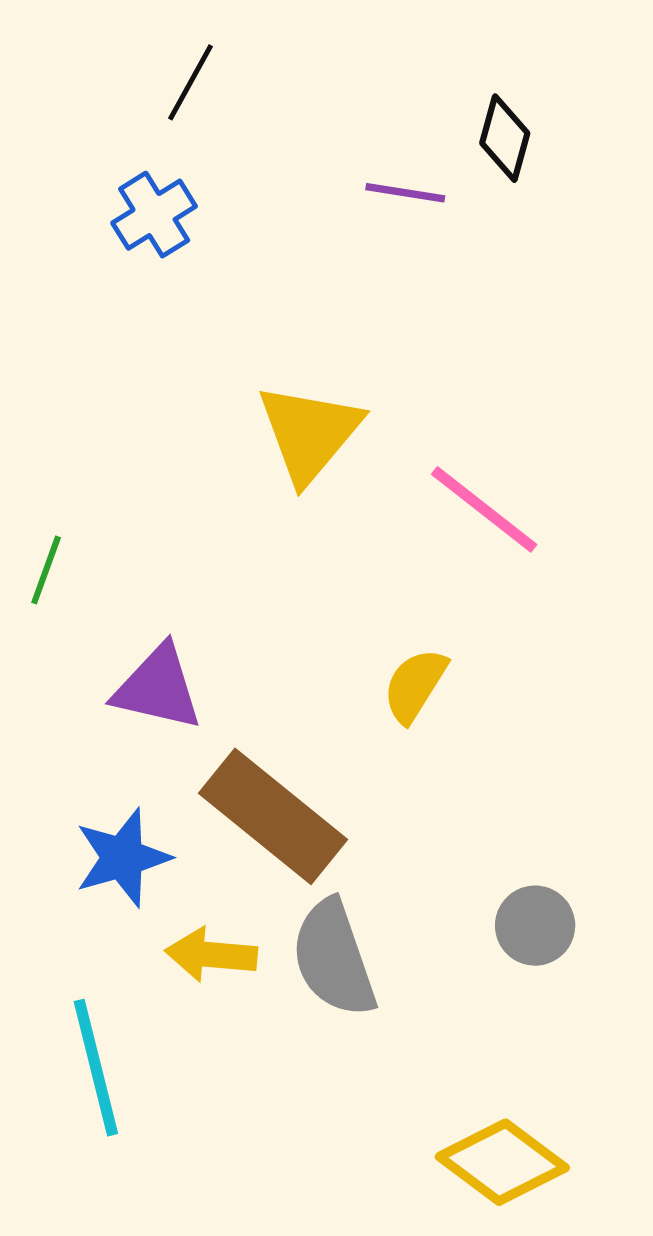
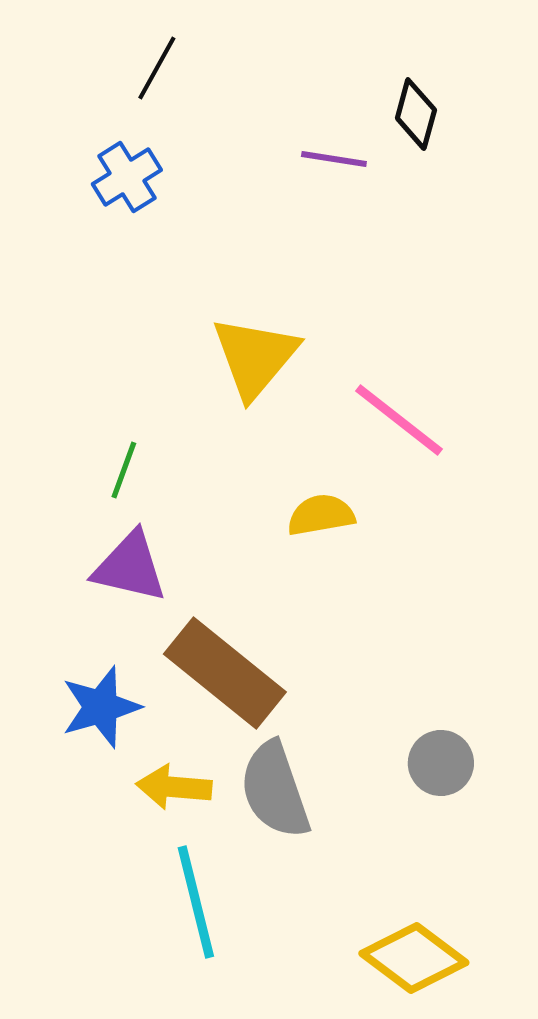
green line: (46, 570) -> (124, 470), moved
yellow semicircle: (415, 685) -> (321, 515), moved, turned 48
cyan line: (96, 1068) -> (196, 902), moved

